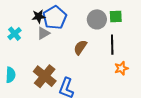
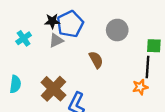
green square: (116, 17) -> (154, 46), moved
black line: (112, 45) -> (148, 67), moved
brown semicircle: (80, 47) -> (96, 60), turned 112

